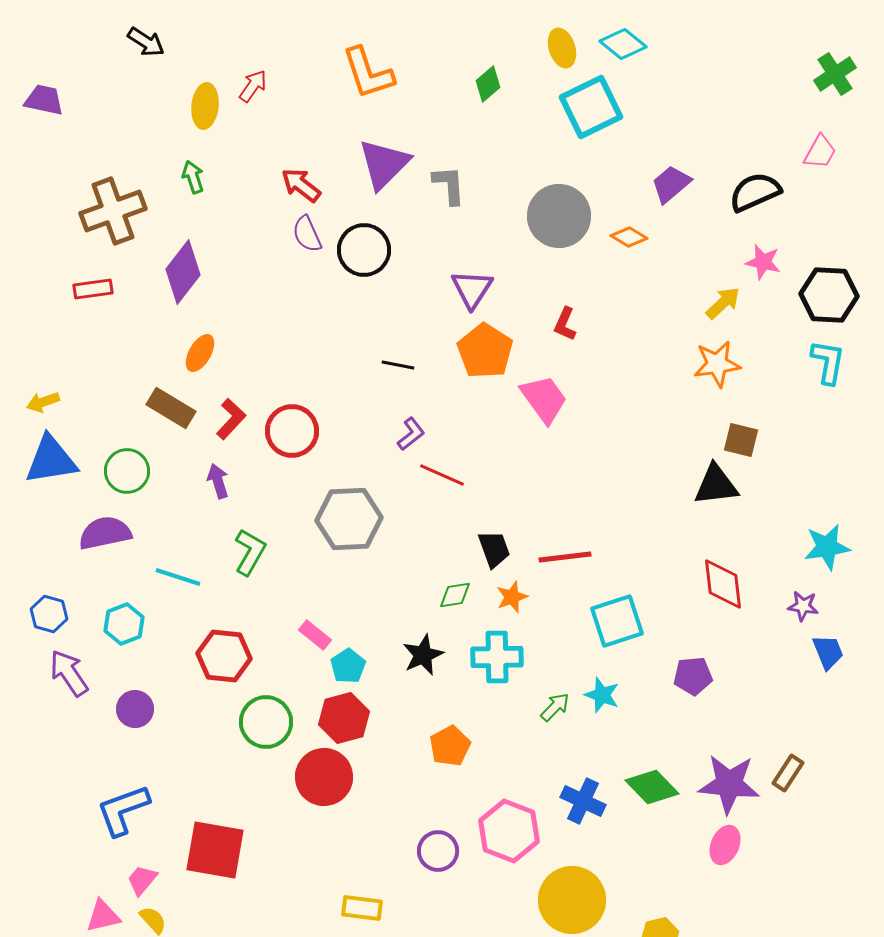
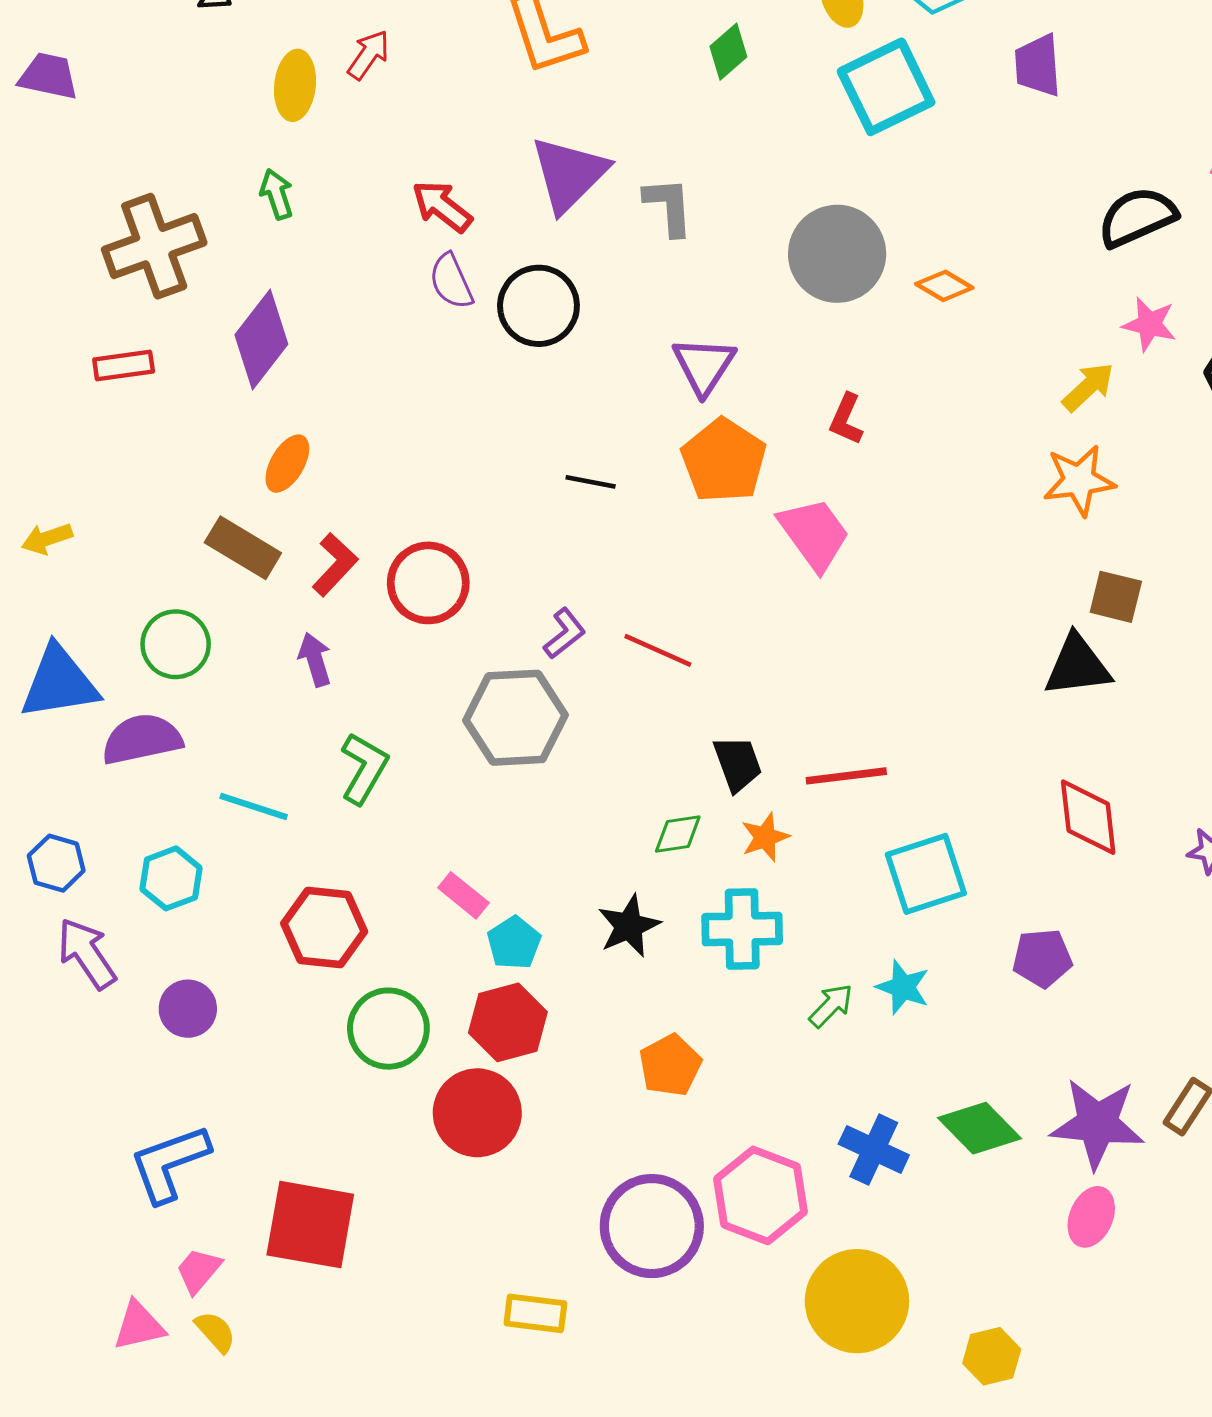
purple trapezoid: (671, 184) -> (1038, 65), moved, turned -54
purple L-shape: (411, 434) -> (565, 634), moved
blue triangle: (51, 460) -> (59, 683), moved
purple circle: (438, 851) -> (652, 1226), size x1.6

